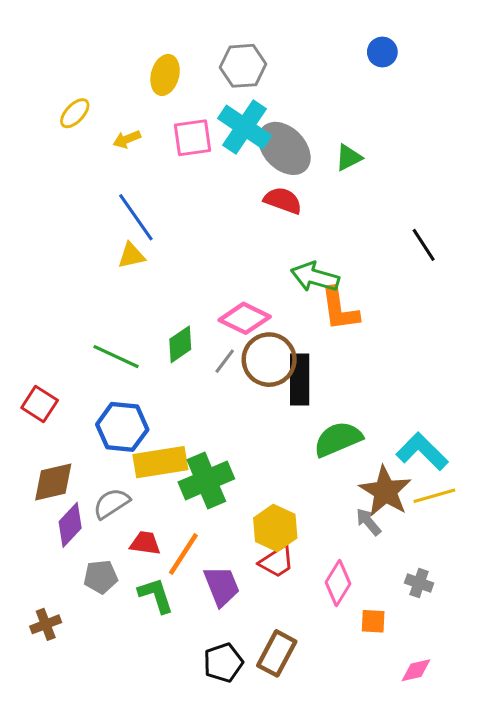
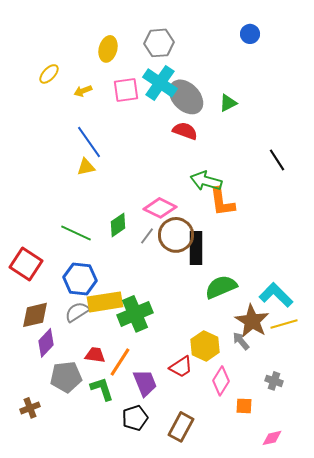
red square: (40, 404) -> (26, 264), size x1.4
gray semicircle: (111, 503) -> (77, 312), moved
yellow hexagon: (275, 528) -> (205, 346), moved
gray pentagon: (101, 577) -> (66, 377), size x1.4
black pentagon: (223, 663) -> (135, 418), moved

